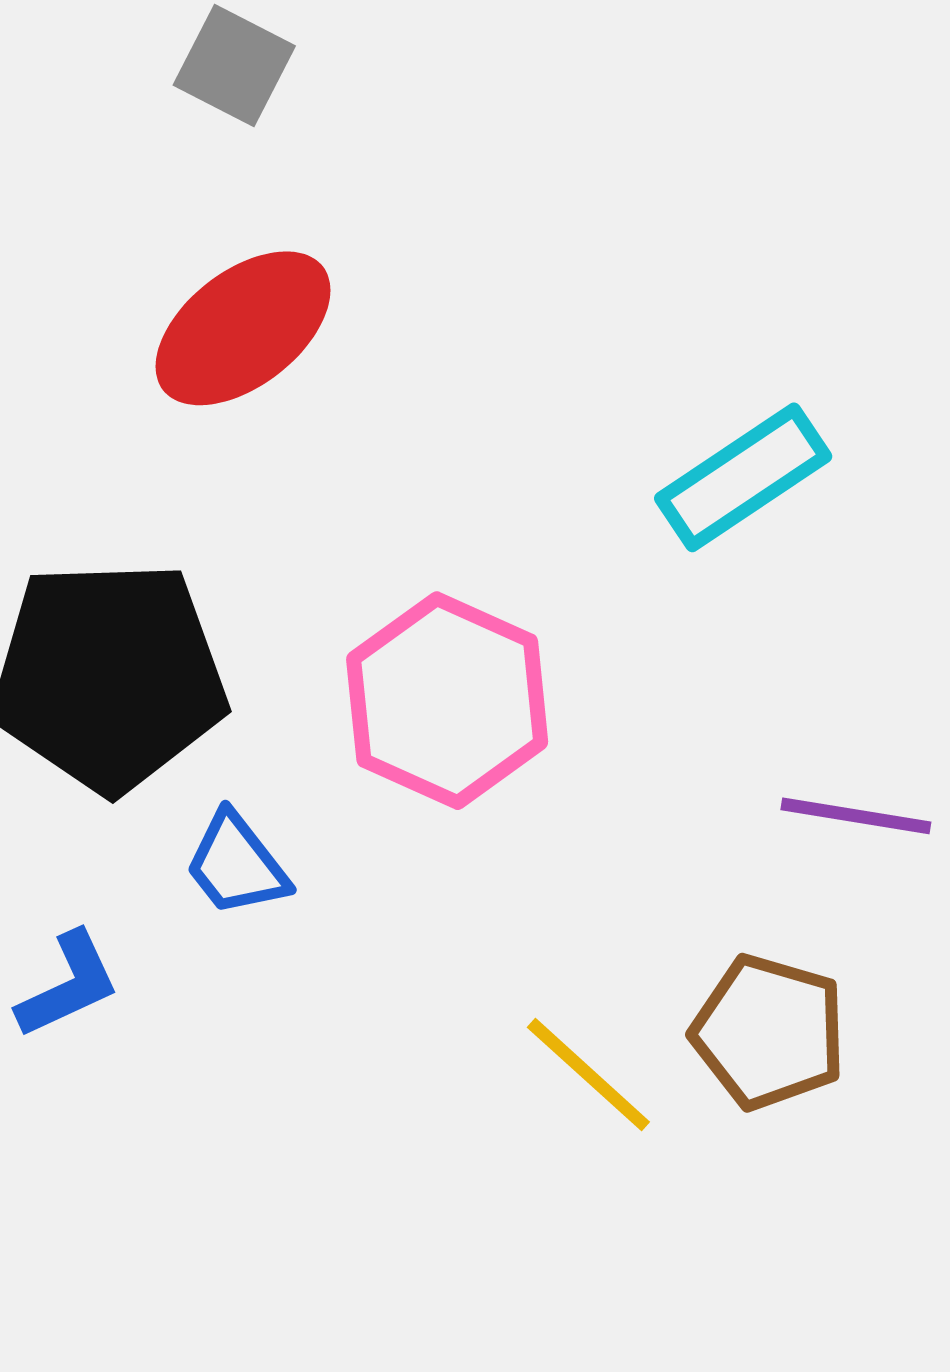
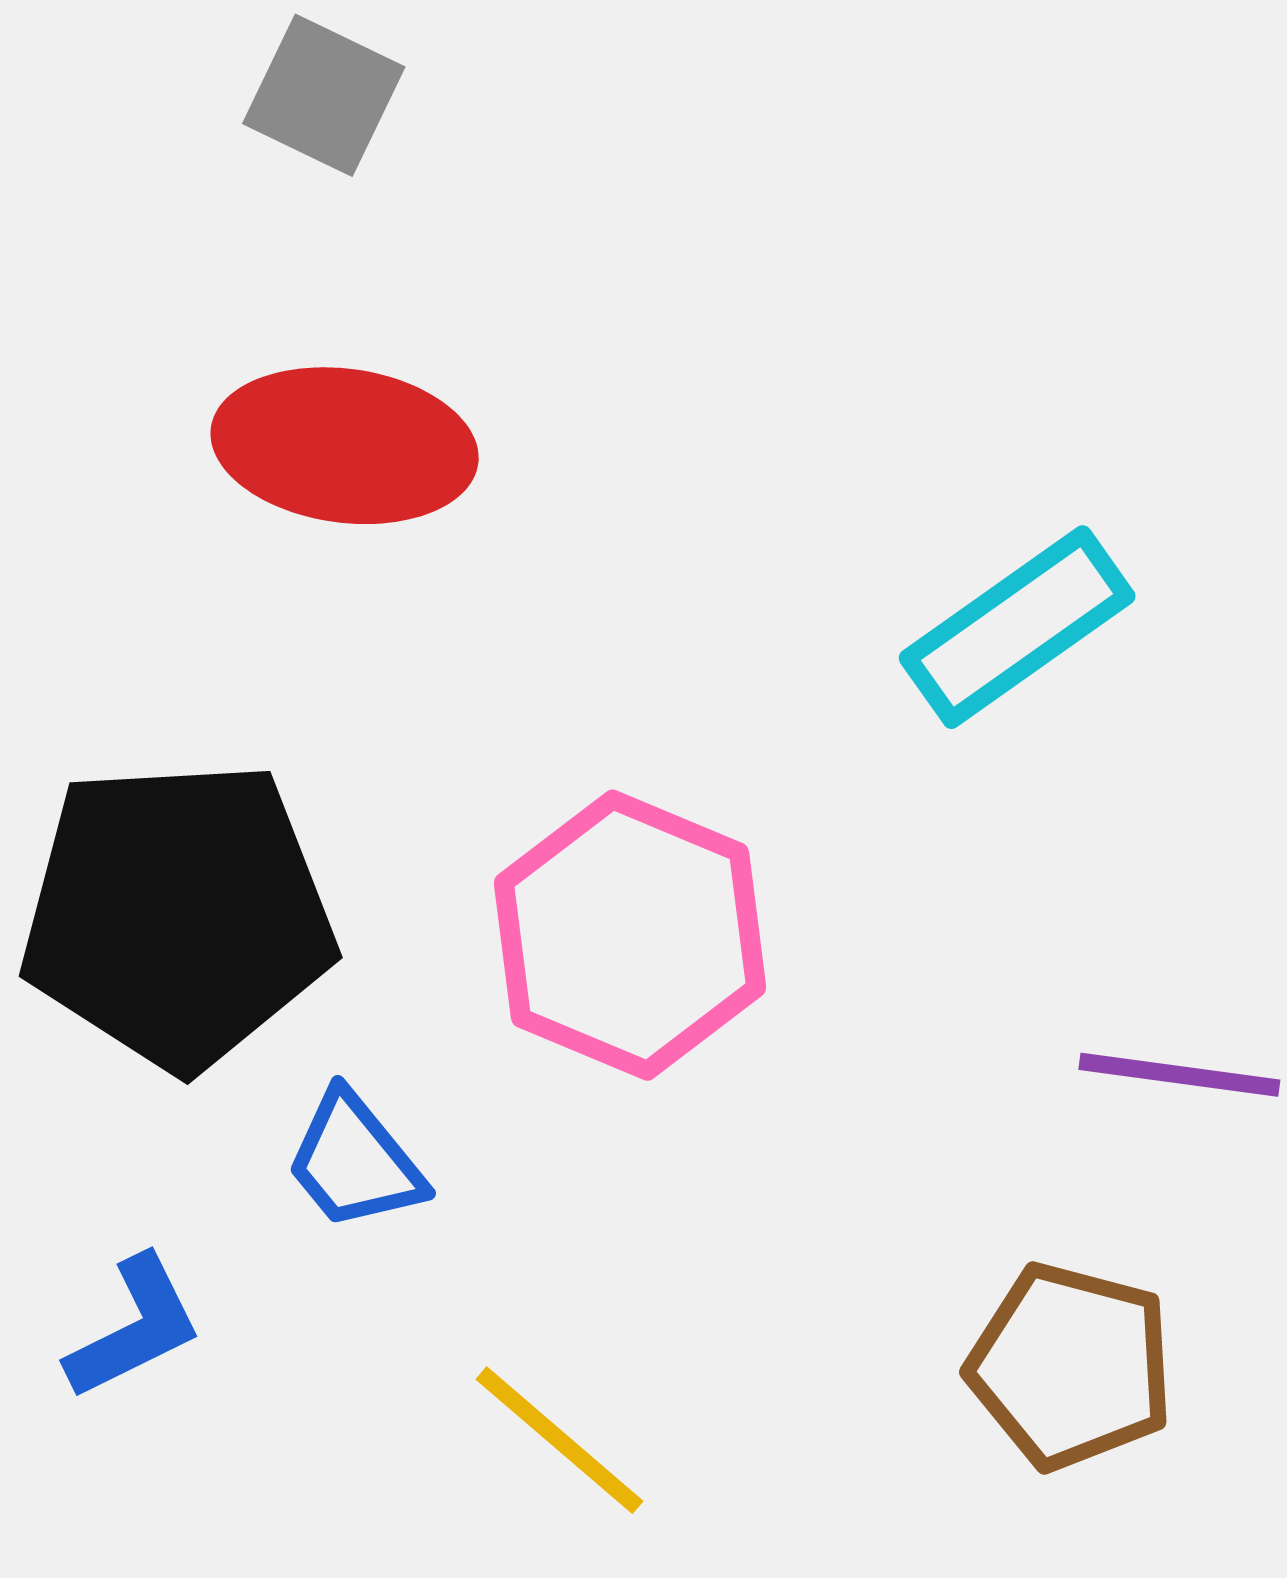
red ellipse: (243, 328) -> (345, 446), turned 47
yellow line: (588, 1075) -> (559, 1440), moved

